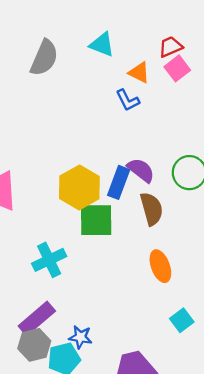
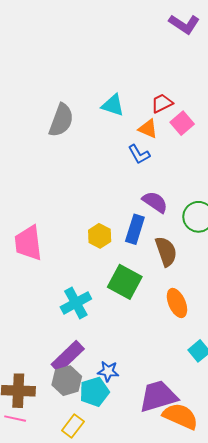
red trapezoid: (170, 47) -> (162, 103), moved
purple semicircle: (141, 170) -> (155, 202), moved
yellow hexagon: (79, 187) -> (100, 236), size x0.6
green square: (96, 220) -> (125, 282), moved, turned 32

